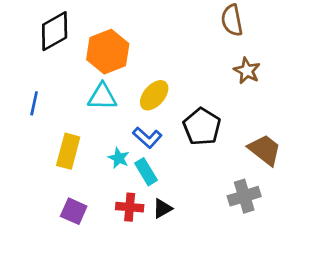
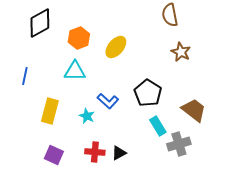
orange hexagon: (108, 52) -> (79, 38), size x0.7
yellow ellipse: (154, 95) -> (116, 47), moved
cyan rectangle: (146, 172) -> (158, 126), moved

